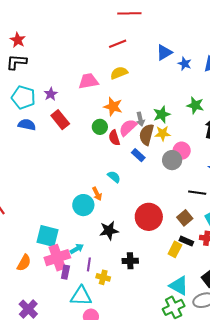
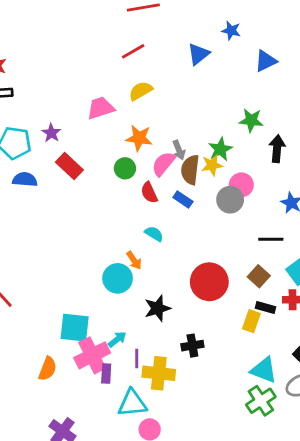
blue star: (185, 64) -> (231, 31), moved
green star: (162, 114) -> (220, 149), moved
red semicircle: (114, 138) -> (149, 193), moved
yellow cross: (103, 277) -> (159, 373), size x1.6

